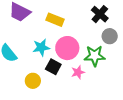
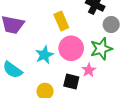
yellow rectangle: (55, 20) -> (61, 21), moved, turned 60
black square: (53, 67) -> (71, 82), moved

